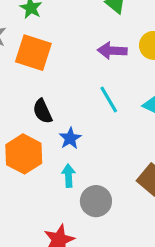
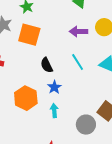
black semicircle: (43, 111) -> (47, 65), moved
gray circle: (96, 201) -> (86, 125), moved

